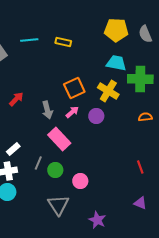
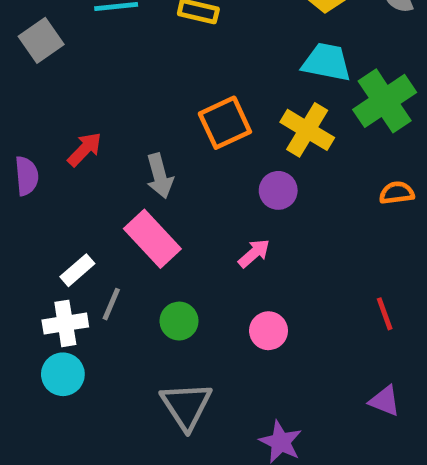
green cross: (140, 79) -> (385, 101), turned -35
pink arrow: (72, 112) -> (254, 253), moved
pink rectangle: (59, 139) -> (152, 239), moved
gray line: (38, 163) -> (111, 304), moved
pink circle: (80, 181) -> (269, 331), moved

